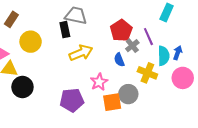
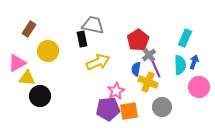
cyan rectangle: (167, 12) -> (185, 38), moved
purple line: (148, 37) -> (156, 69), moved
blue semicircle: (119, 60) -> (136, 69), turned 32
yellow cross: (147, 73) -> (148, 82), moved
gray circle: (128, 94) -> (162, 107), moved
purple pentagon: (72, 100) -> (108, 109), moved

